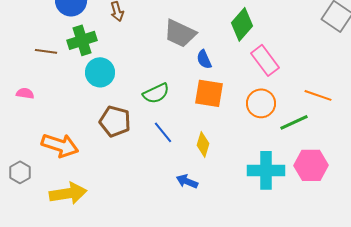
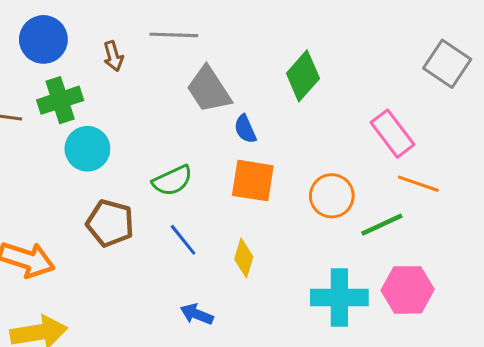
gray trapezoid: (180, 33) -> (209, 90), turned 32
pink rectangle: (265, 60) -> (392, 134), moved
blue arrow: (187, 181) -> (197, 314), moved

